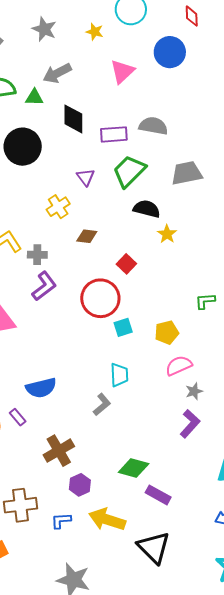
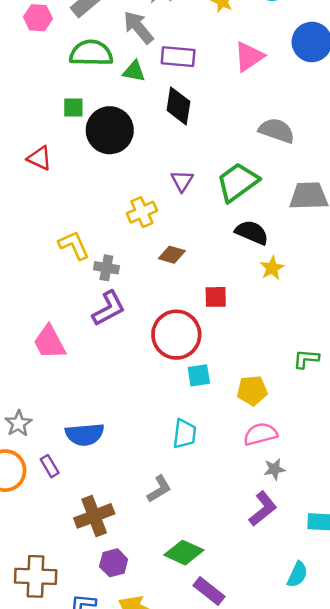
gray arrow: (57, 73) -> (138, 27), moved, turned 68
purple rectangle: (114, 134) -> (178, 57), moved
red square: (126, 264) -> (216, 297), turned 36
gray L-shape: (102, 405) -> (159, 489), moved

